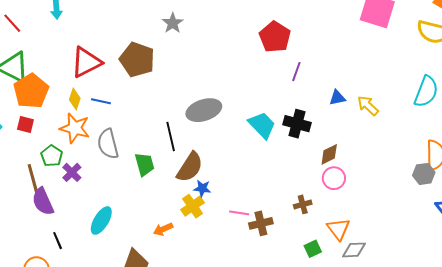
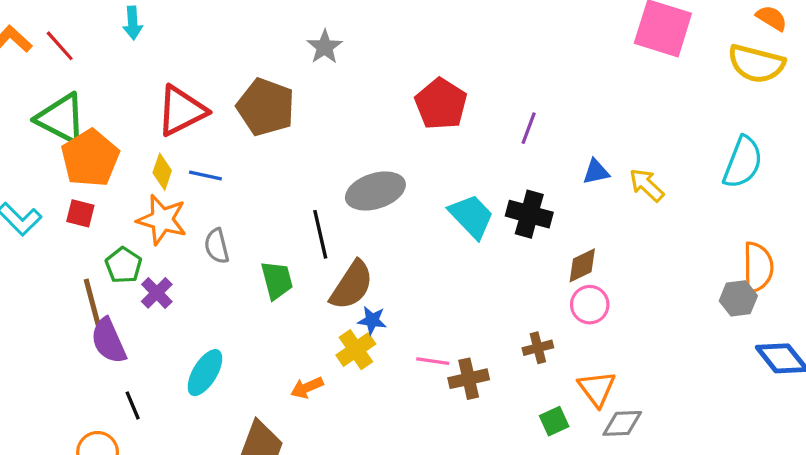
red pentagon: (275, 37) -> (441, 104), moved
gray semicircle: (108, 144) -> (217, 246), size x0.7

